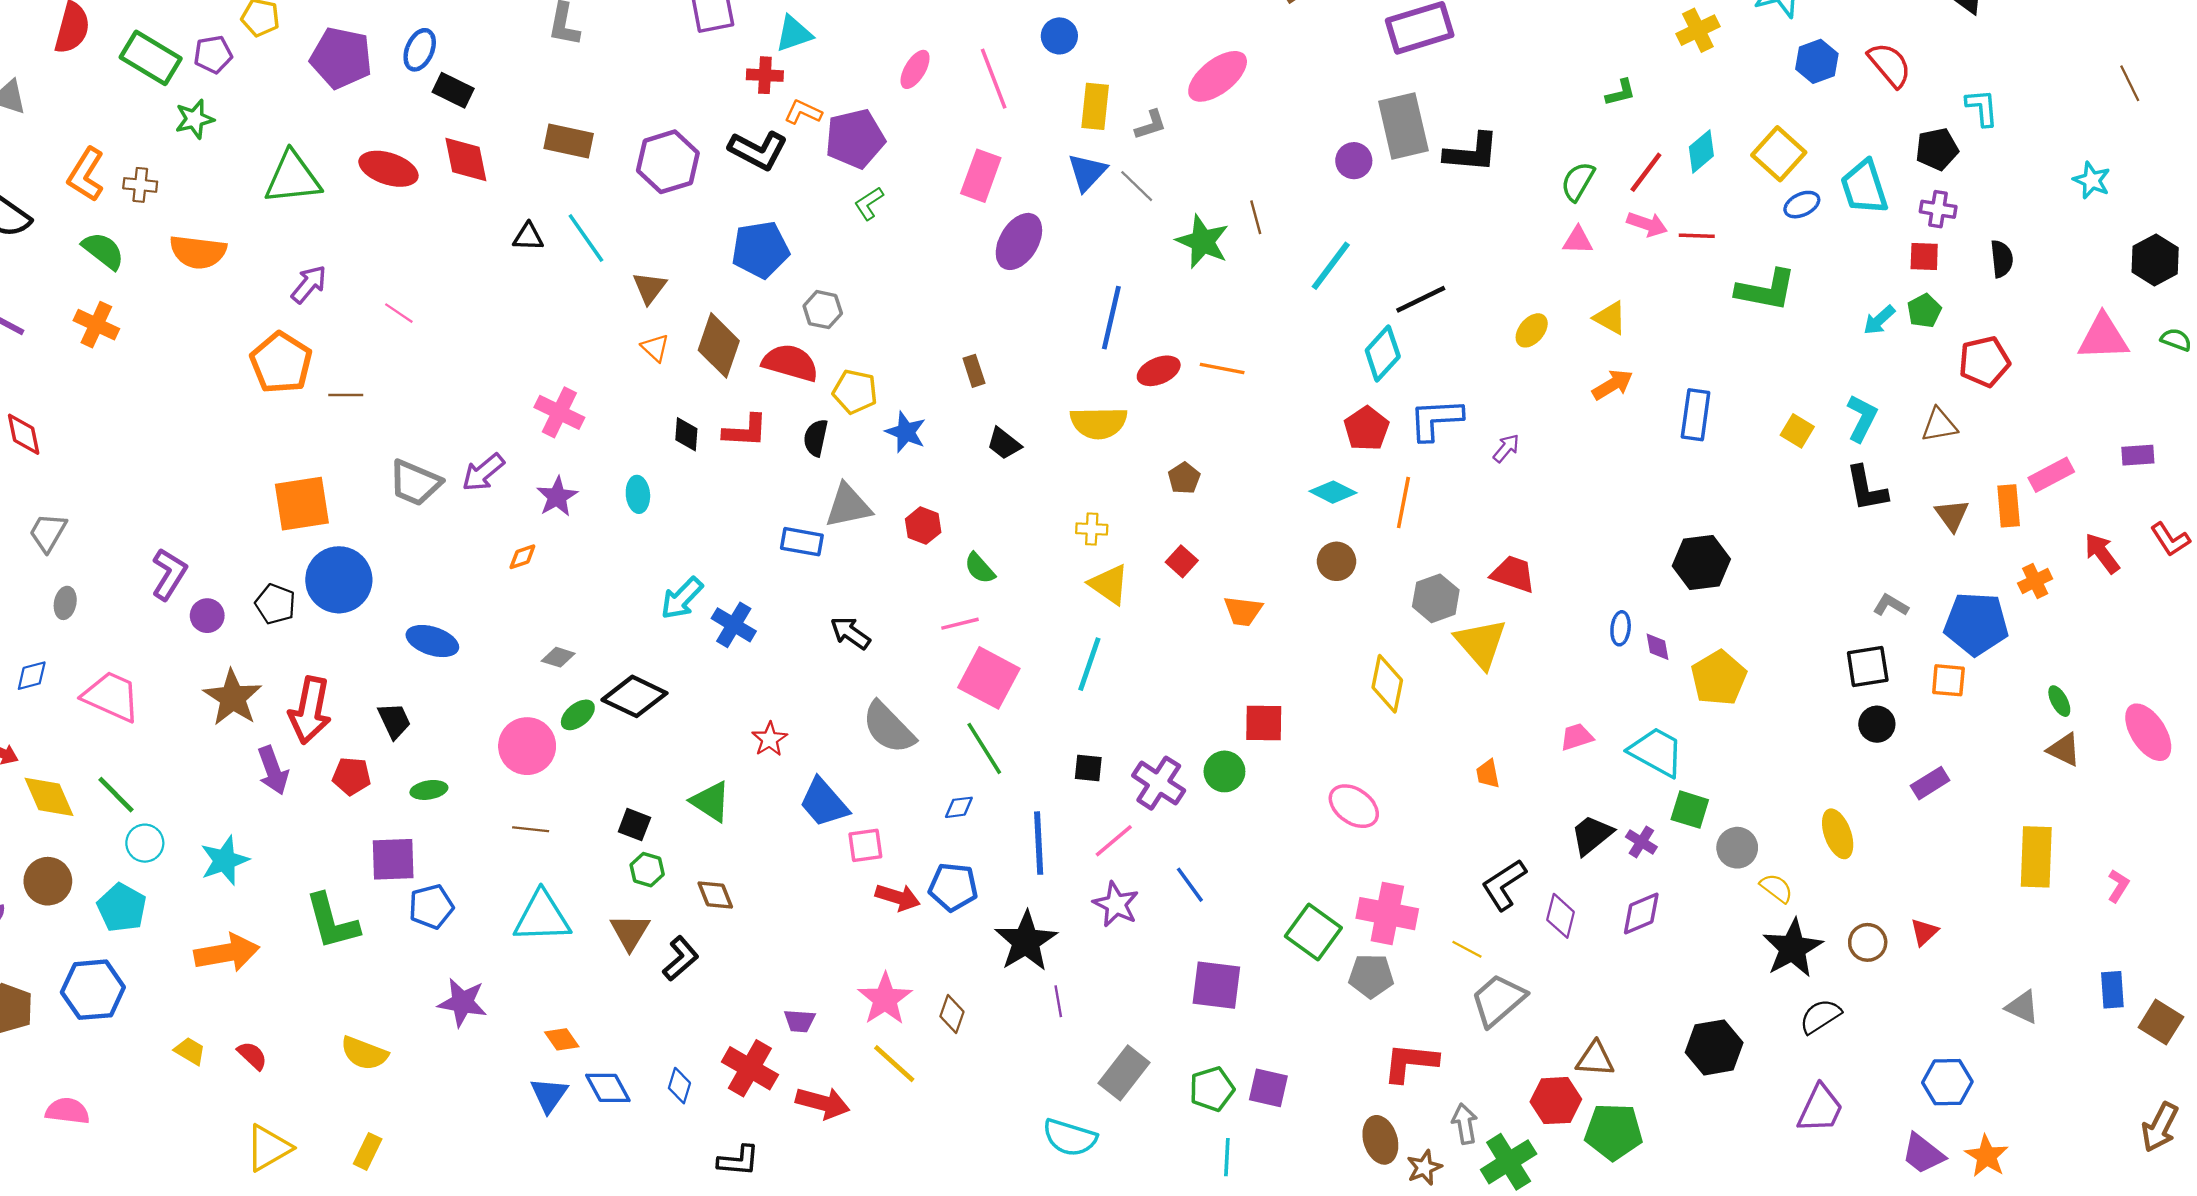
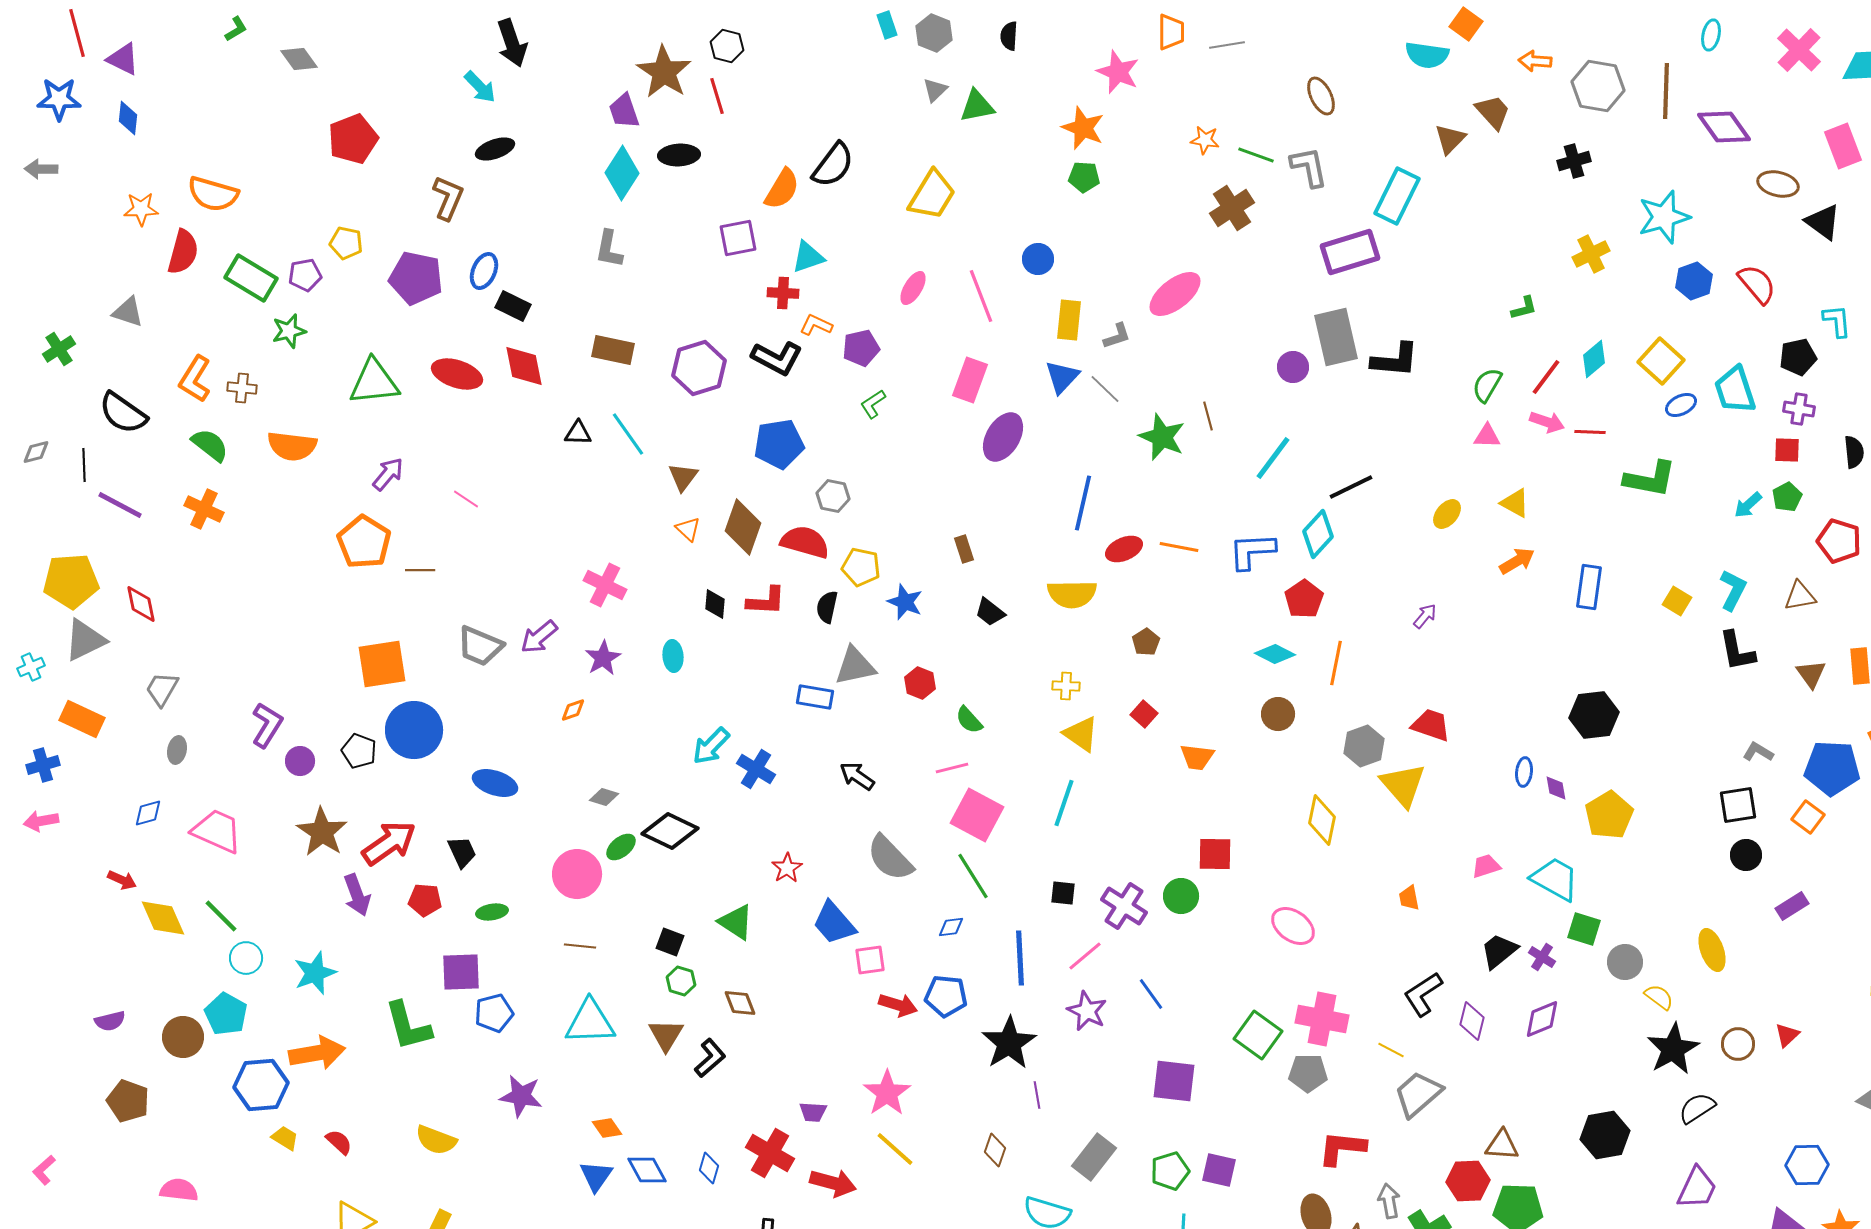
purple pentagon: (855, 139) -> (861, 348), size x0.7
red pentagon: (1984, 362) -> (1839, 541), turned 30
blue L-shape: (1436, 419) -> (1252, 551), moved
orange square: (1948, 680) -> (1808, 817), turned 32
red arrow: (310, 710) -> (389, 843), turned -136
brown circle: (48, 881) -> (183, 1037), moved
blue hexagon: (93, 990) -> (261, 1085), moved
brown diamond: (952, 1014) -> (995, 1150), moved

